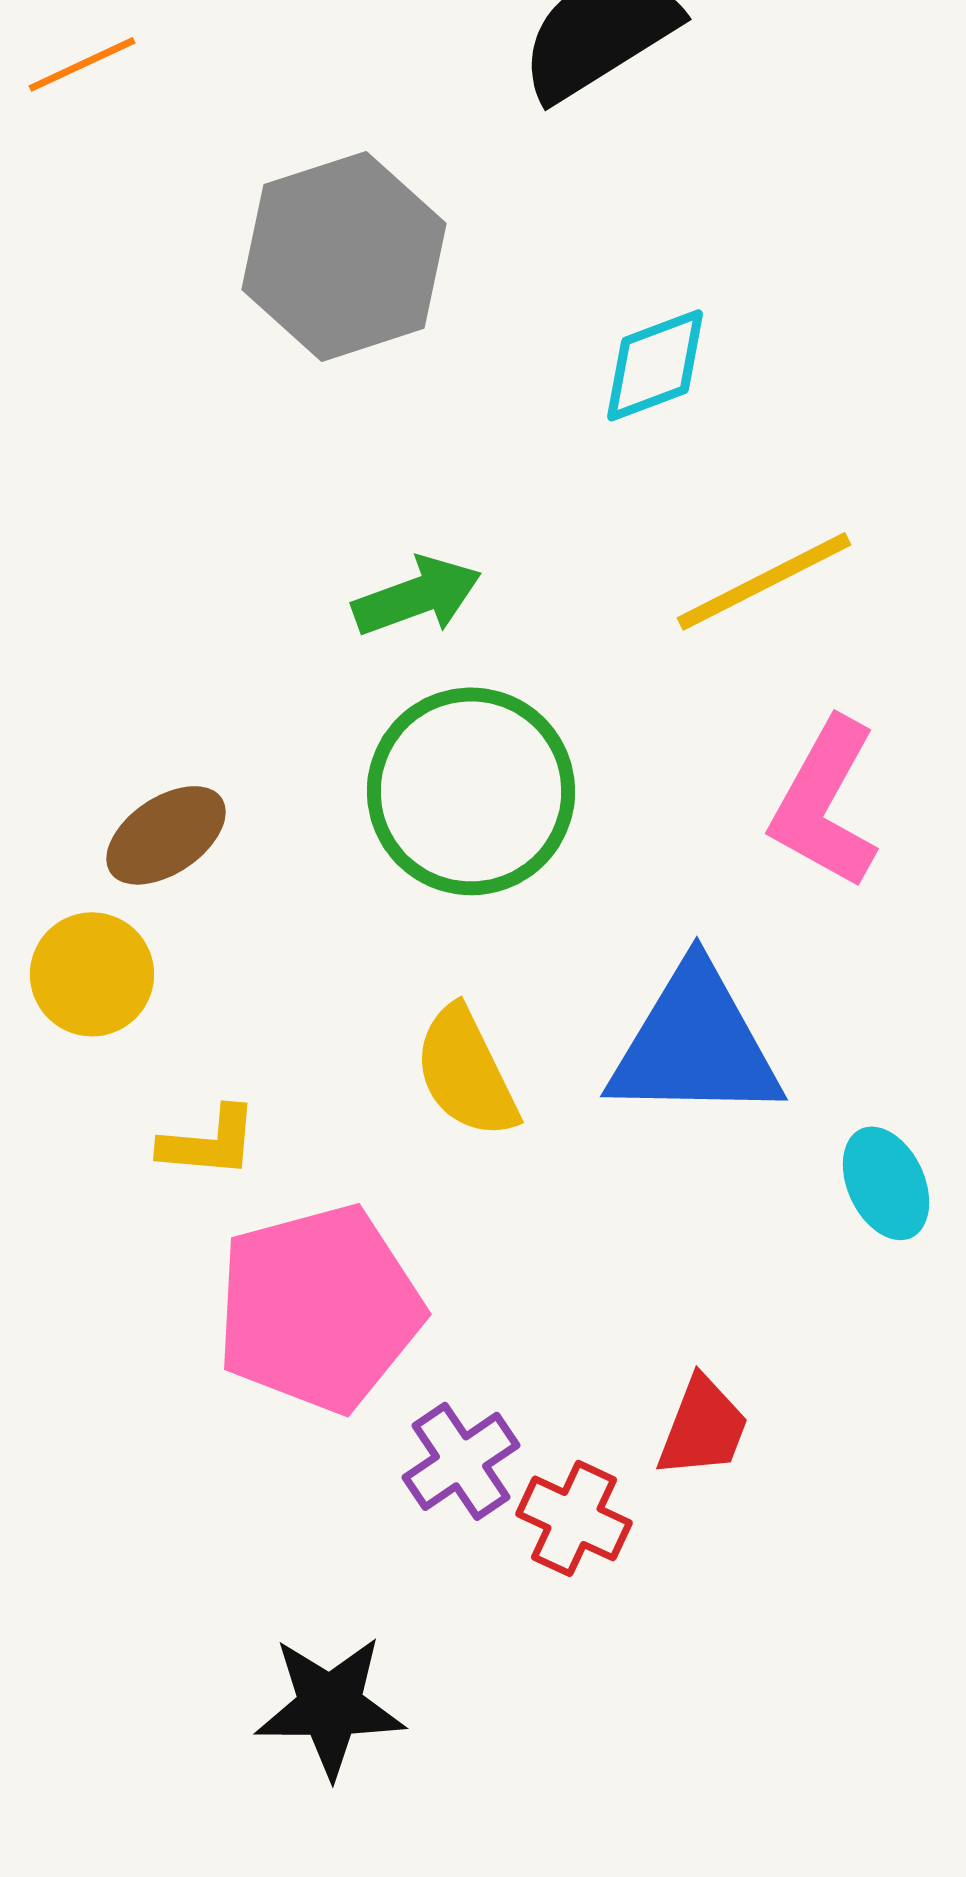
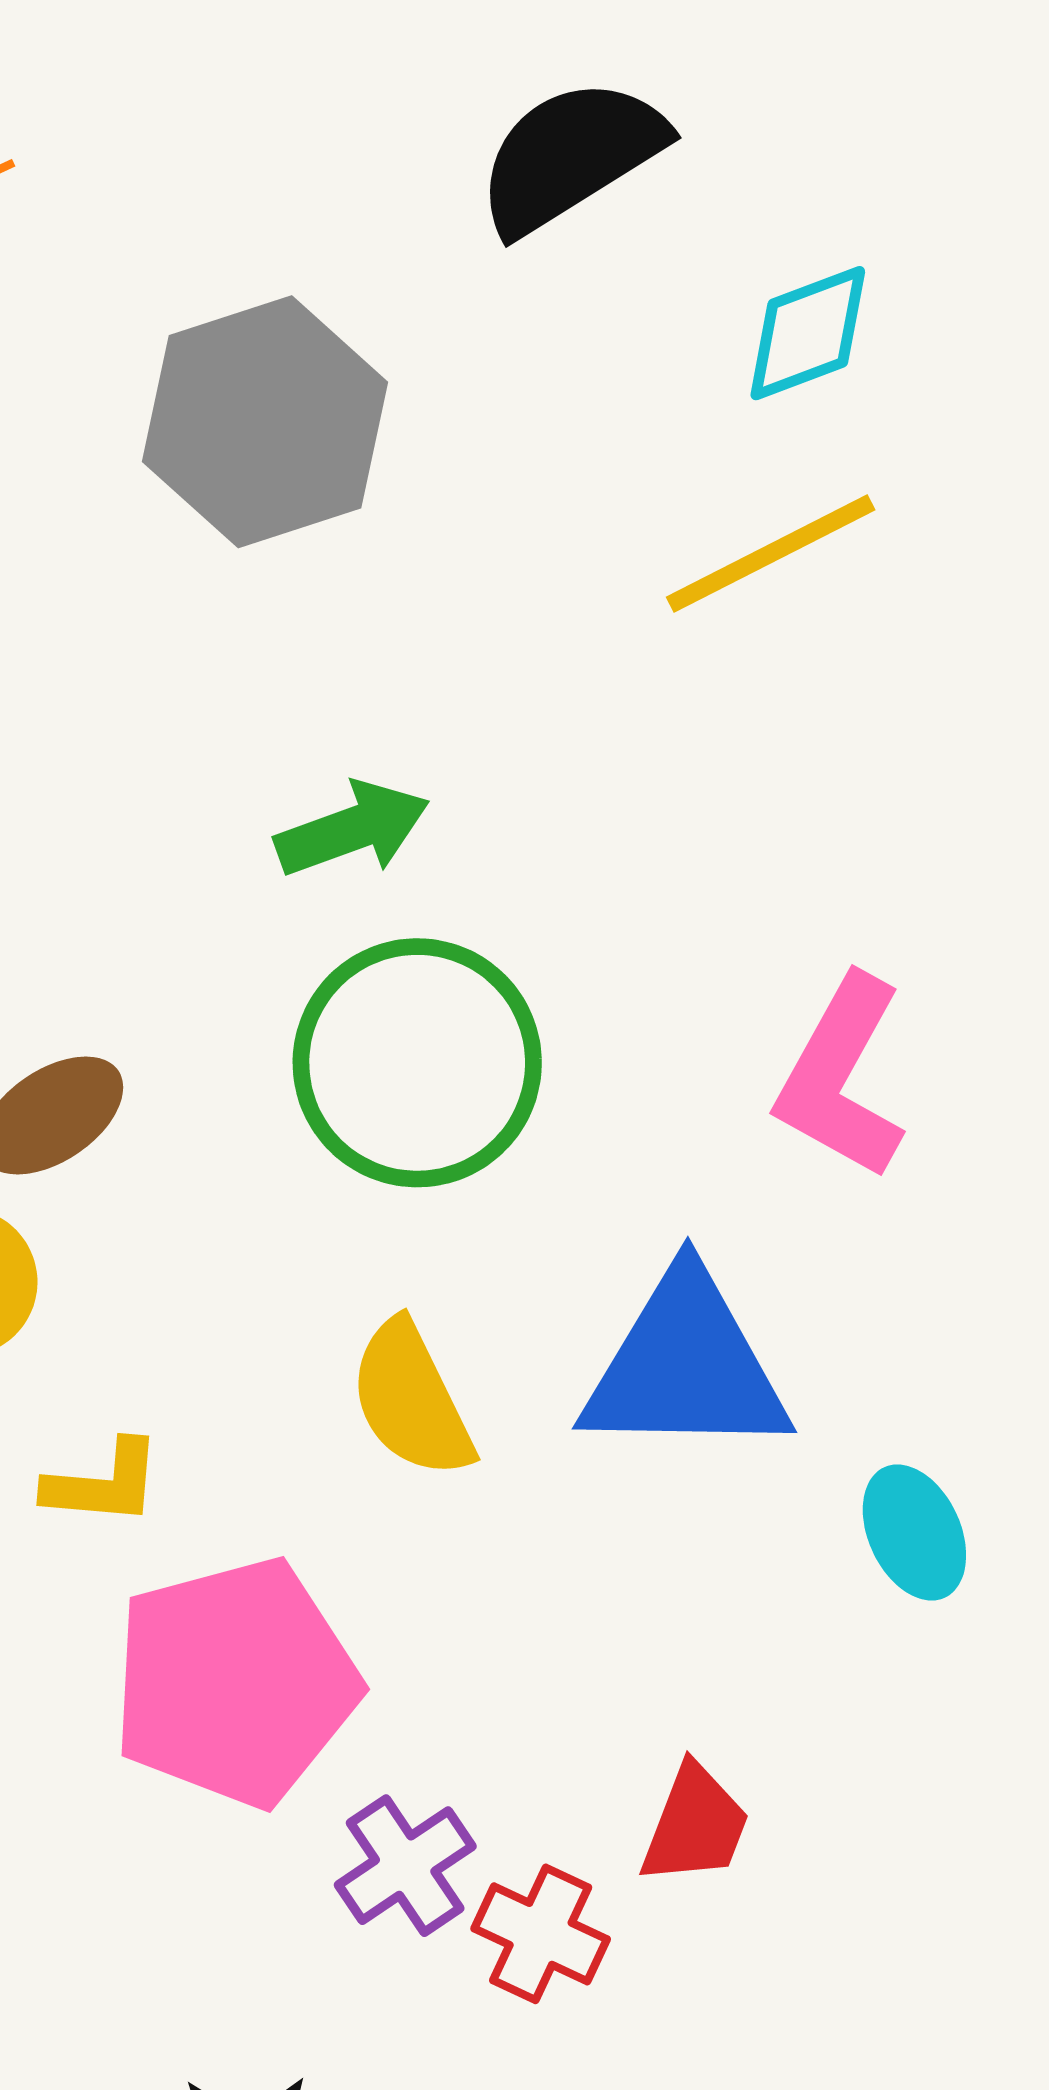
cyan diamond: (655, 365) -> (808, 333), moved
yellow line: (764, 581) -> (771, 554), moved

